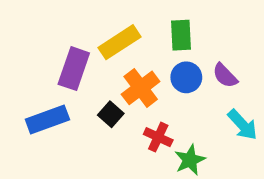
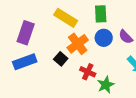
yellow rectangle: (120, 42) -> (66, 18), turned 65
purple rectangle: (74, 69) -> (26, 33), moved

